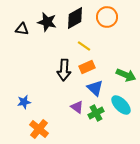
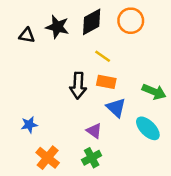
orange rectangle: (87, 67) -> (106, 82), turned 35
green cross: (96, 113) -> (92, 158), moved

